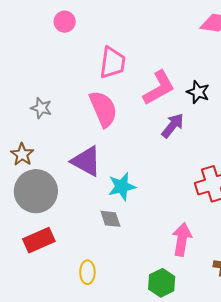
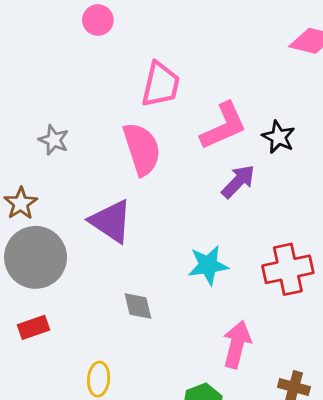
cyan star: (122, 187) -> (208, 265), moved
red rectangle: (39, 240) -> (33, 327), size x0.7

